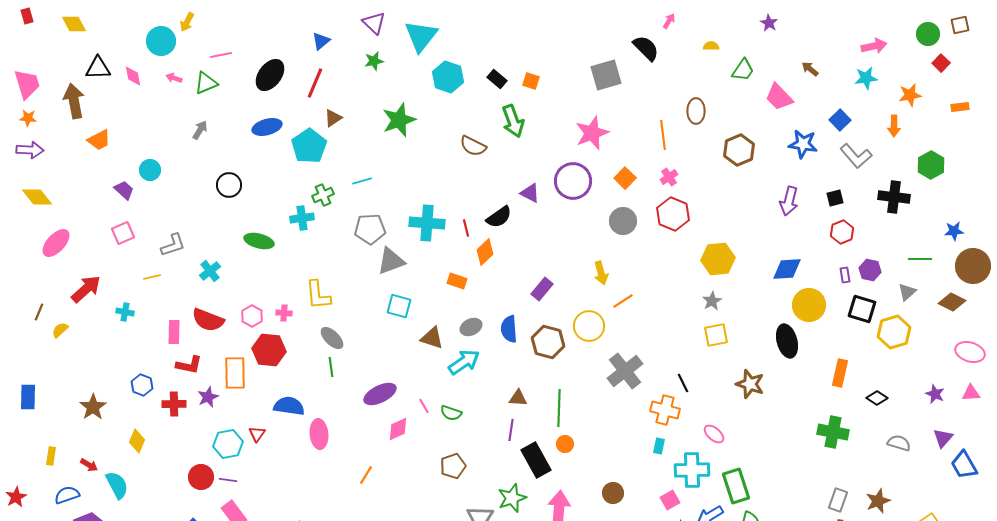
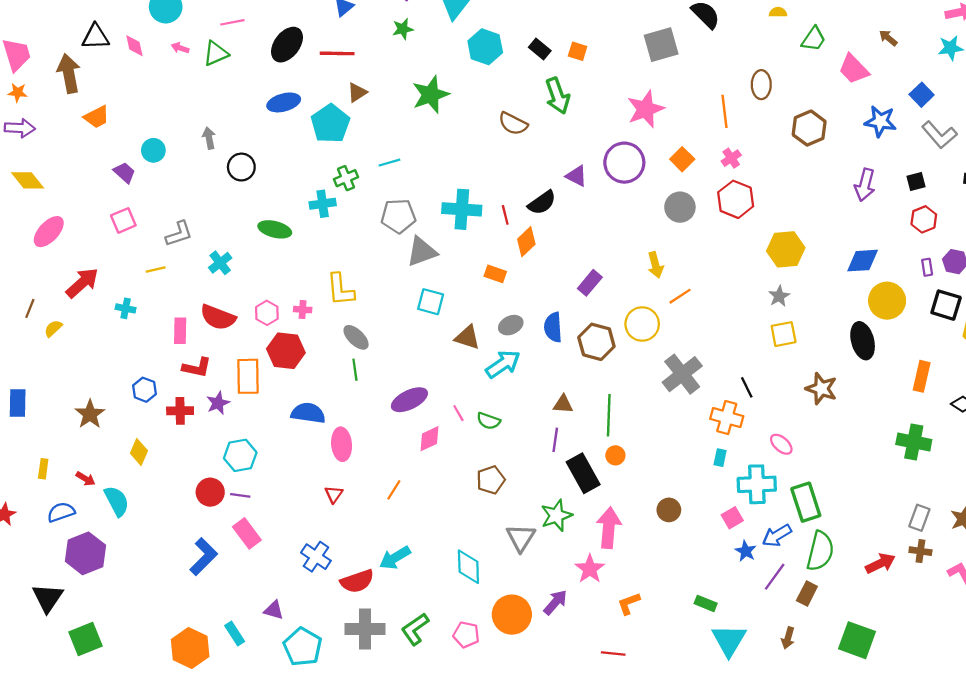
red line: (315, 83) -> (337, 53), turned 68
gray arrow: (200, 130) -> (209, 138), moved, turned -42
red triangle: (257, 434) -> (334, 494), moved

